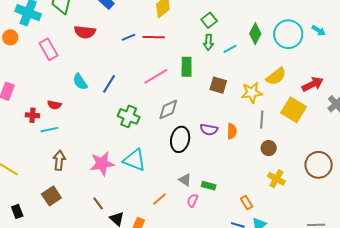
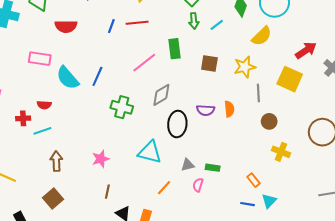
blue line: (129, 37) -> (111, 26), turned -40
pink rectangle: (48, 49) -> (40, 59), moved, turned -45
yellow semicircle: (276, 76) -> (262, 36), moved
cyan semicircle: (80, 82) -> (68, 78), size x1.4
cyan triangle: (134, 160) -> (150, 152), moved
pink star: (102, 164) -> (101, 159), size x0.7
gray triangle: (185, 180) -> (188, 165), turned -40
brown line: (98, 203) -> (107, 192), moved, turned 56

